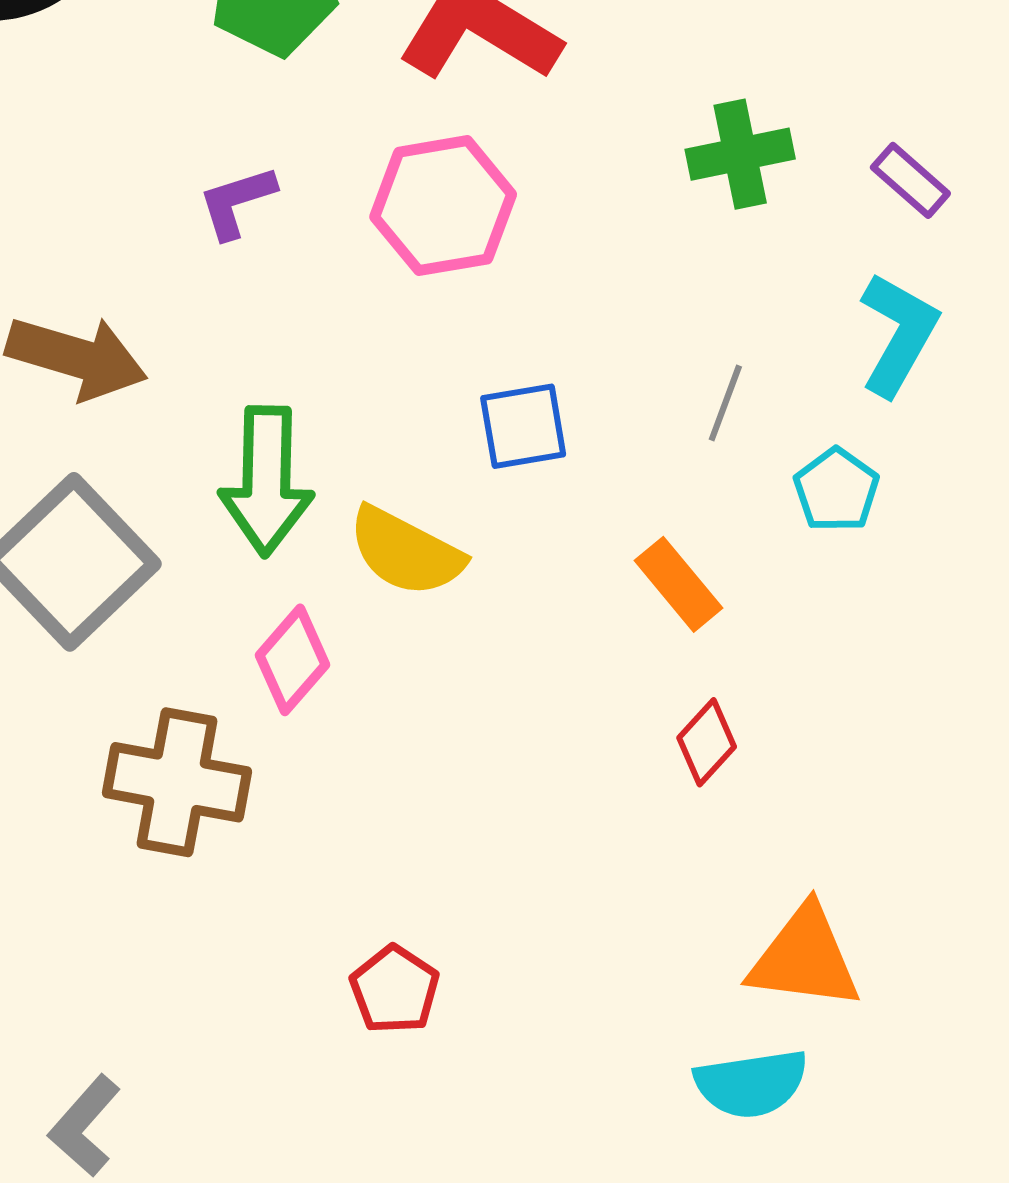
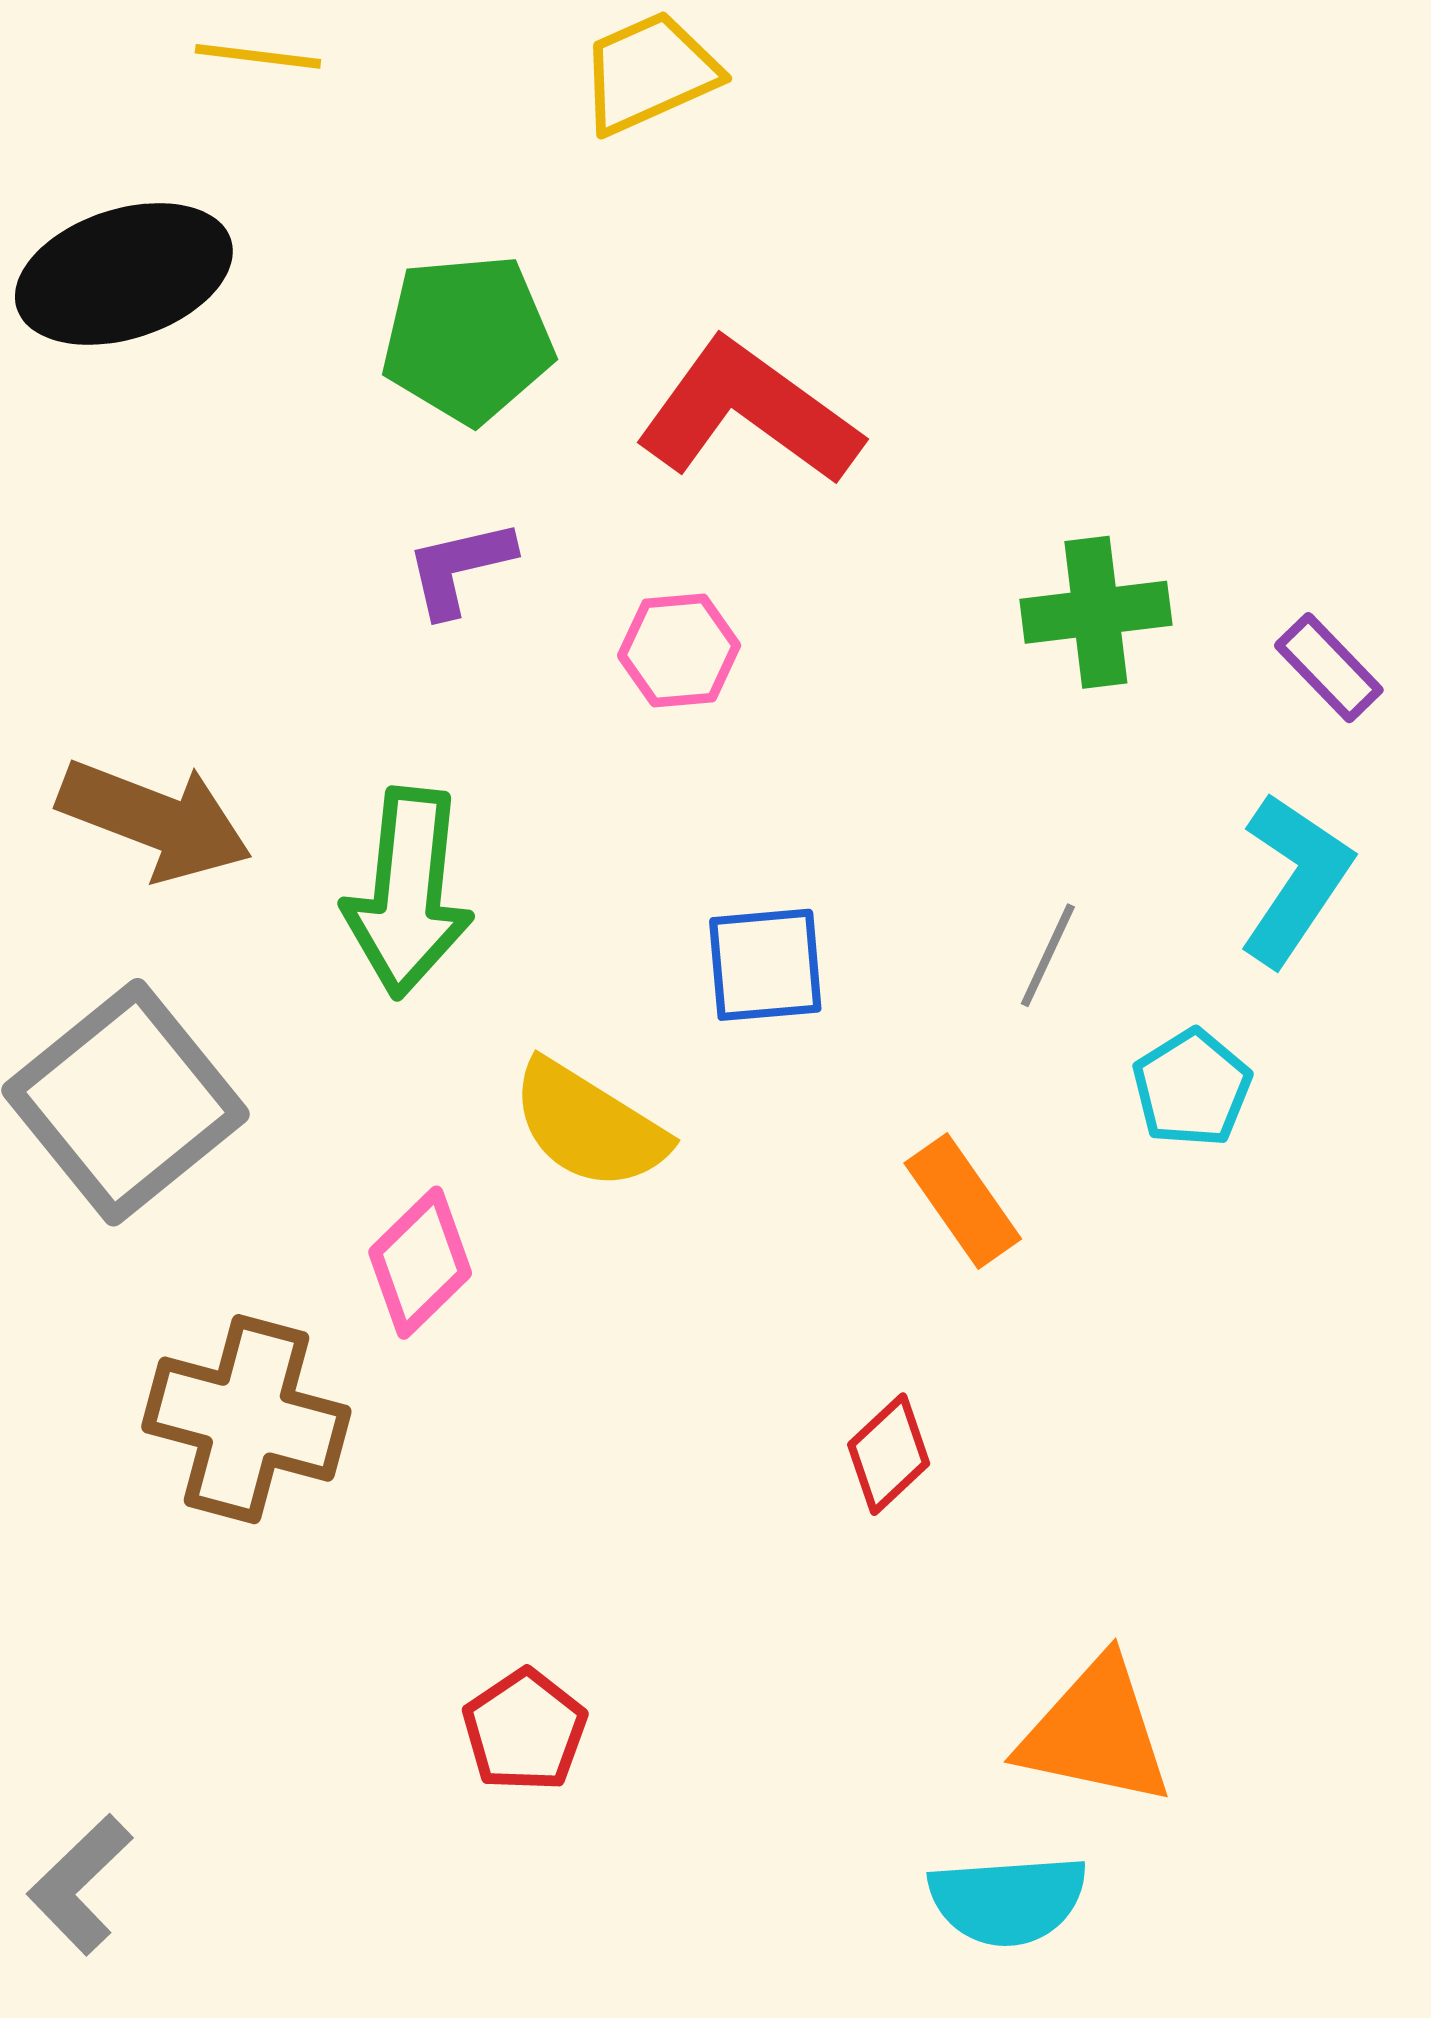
purple L-shape: (237, 202) -> (460, 568), moved
pink hexagon: (443, 206) -> (679, 651), size x0.6
green arrow: (266, 481) -> (408, 893), moved
red diamond: (707, 742) -> (889, 1454), moved

